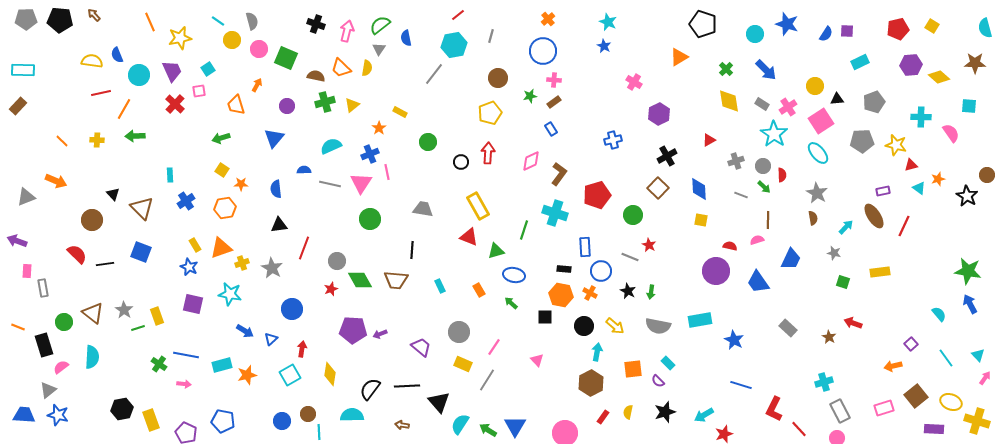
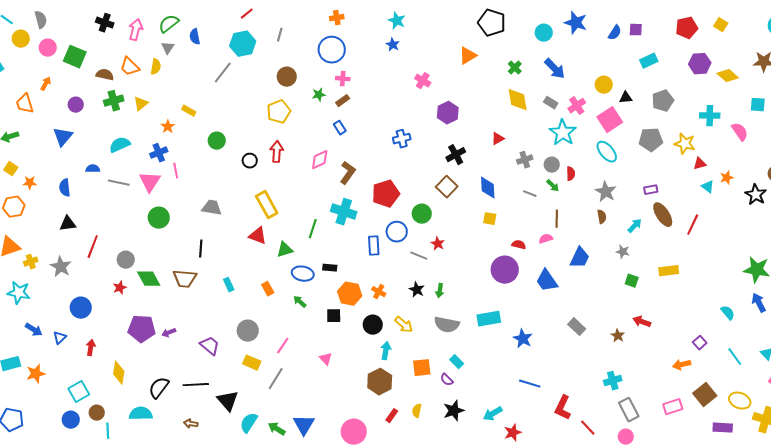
orange cross: (548, 19) -> (337, 18), turned 32
purple rectangle: (883, 191) -> (651, 190), moved
black rectangle: (564, 269) -> (330, 268), moved
blue circle: (601, 271) -> (397, 232), moved
cyan square: (290, 375) -> (79, 392), moved

